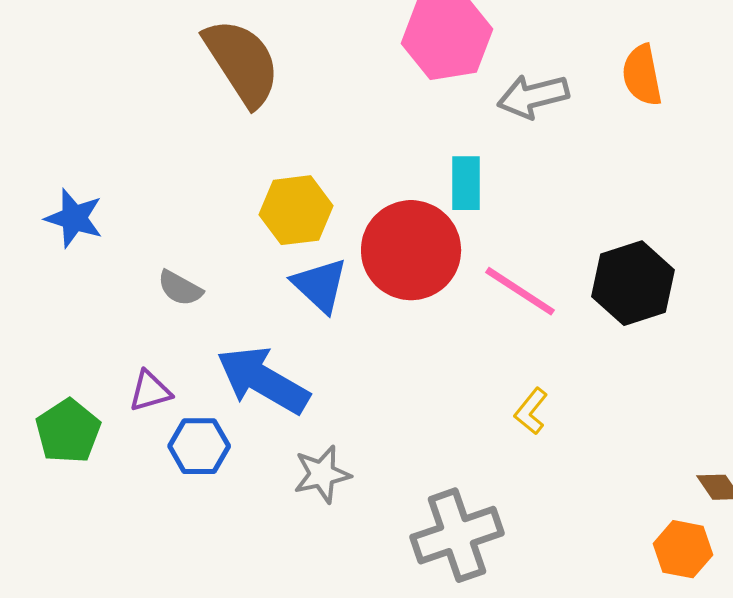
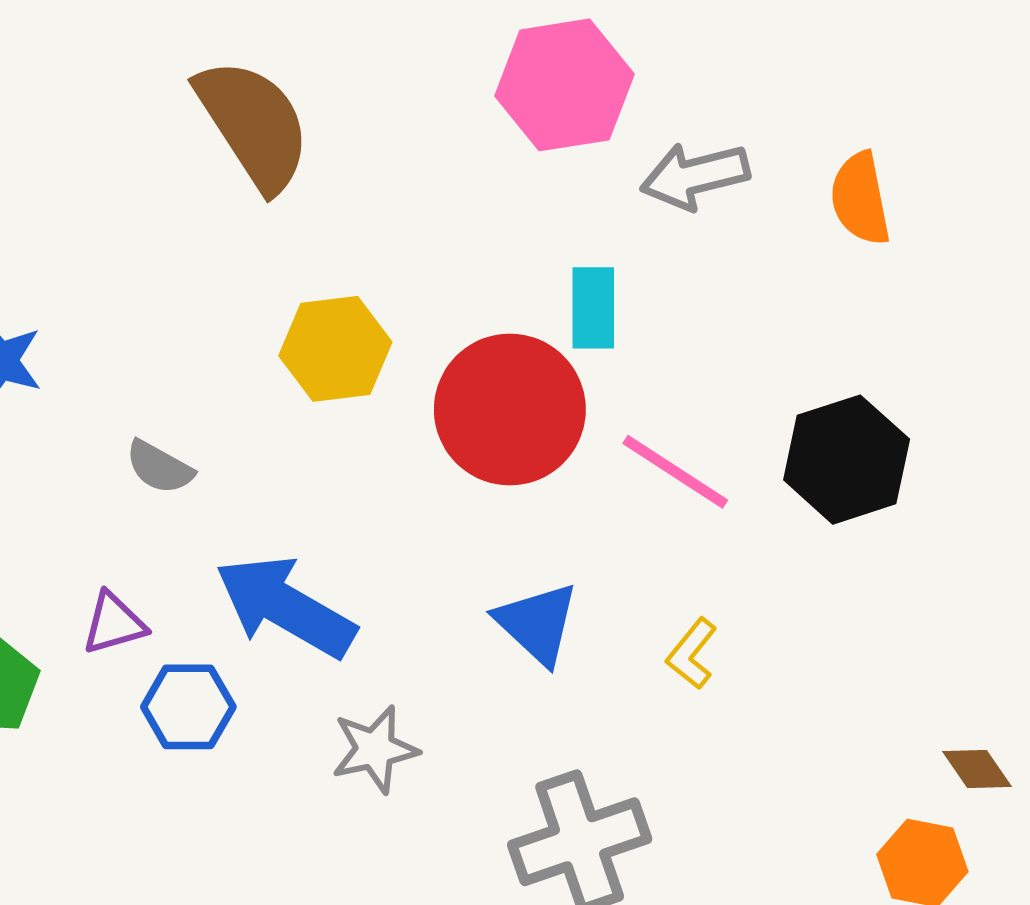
orange semicircle: (642, 75) -> (860, 199), moved
blue triangle: (320, 285) -> (537, 623), moved

